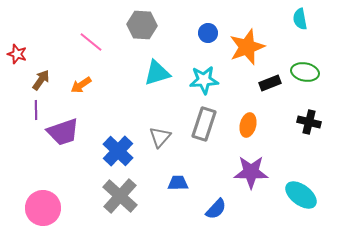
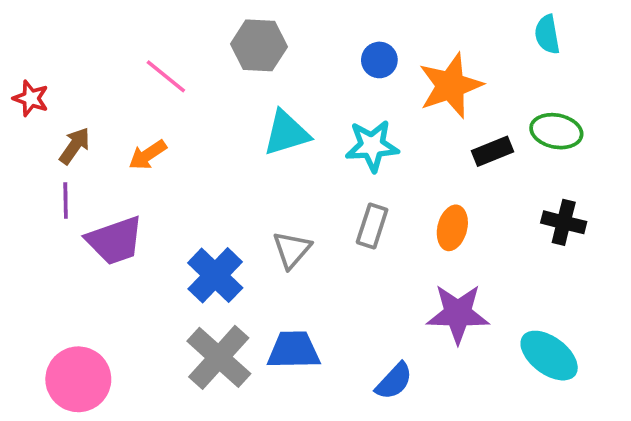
gray rectangle: (204, 124) -> (372, 226), size x0.7
blue trapezoid: (178, 183) -> (294, 350), moved, size x1.4

